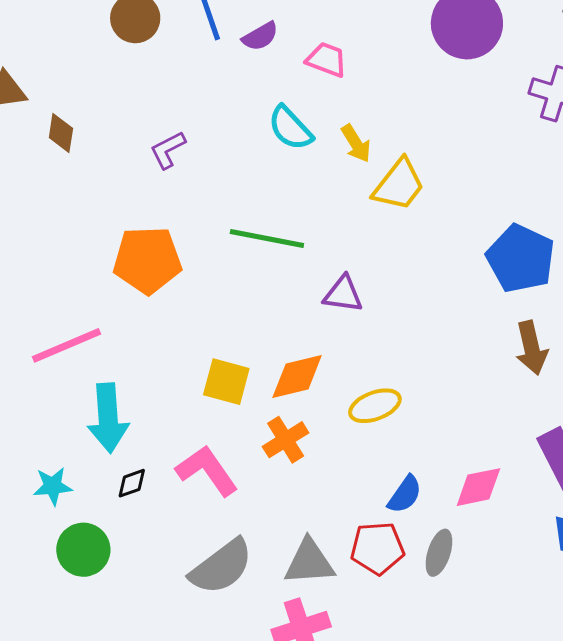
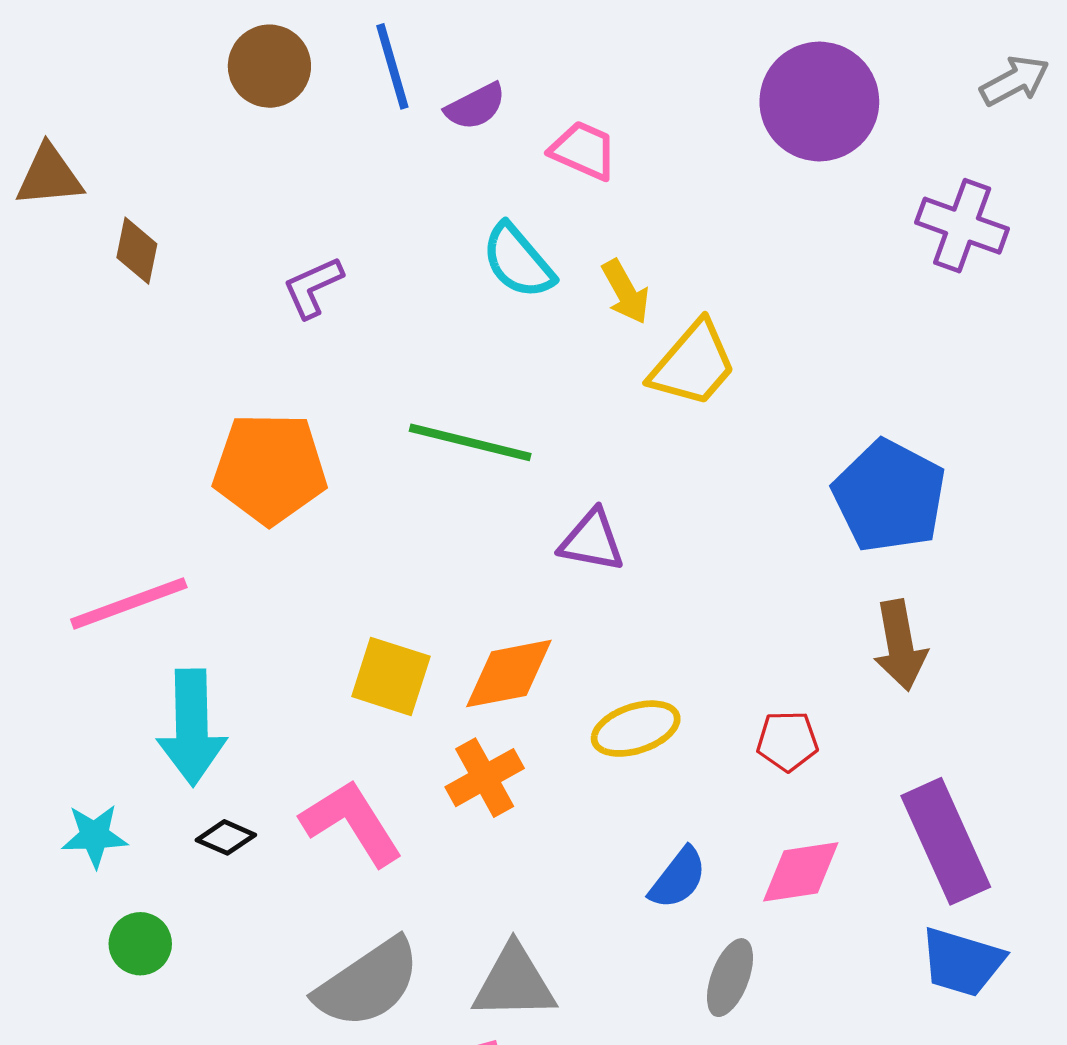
black diamond: (132, 483) -> (226, 837), turned 40
red pentagon: (377, 548) -> (787, 741), moved, size x0.7
green circle: (83, 550) -> (140, 944), size x0.7

